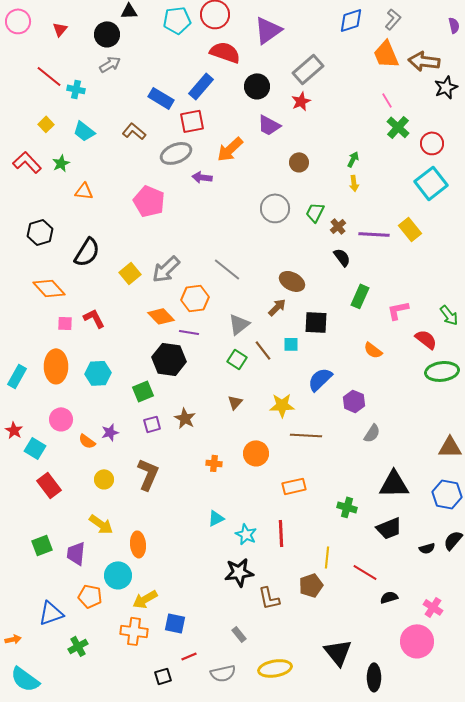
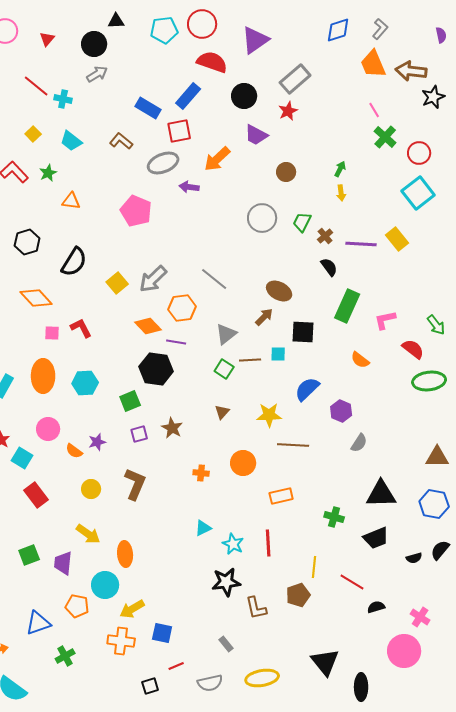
green rectangle: (360, 296) -> (347, 306), size x1.4
brown line: (263, 350) -> (250, 360), turned -55

